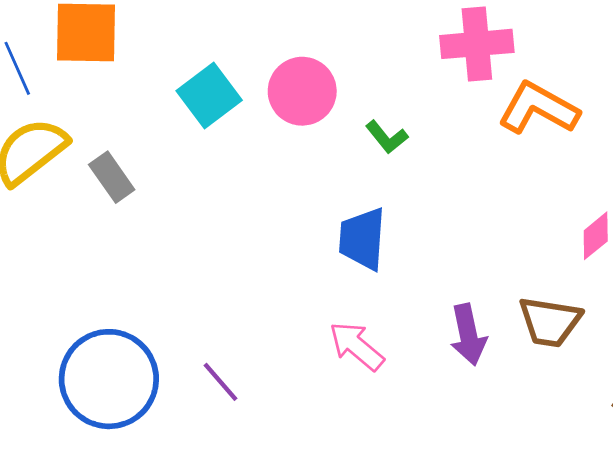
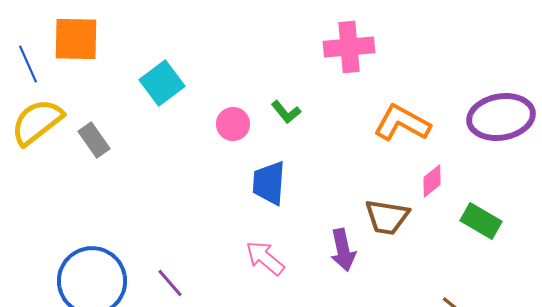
pink circle: (302, 91) -> (233, 124), moved, size x0.7
orange L-shape: (538, 108) -> (402, 123), moved
brown trapezoid: (550, 322) -> (387, 217), moved

